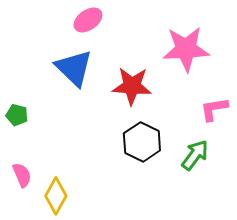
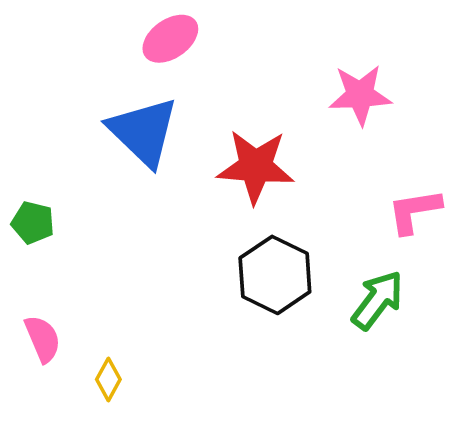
pink star: (186, 49) -> (360, 95), size x0.7
yellow diamond: (56, 196) -> (108, 379), size x0.6

